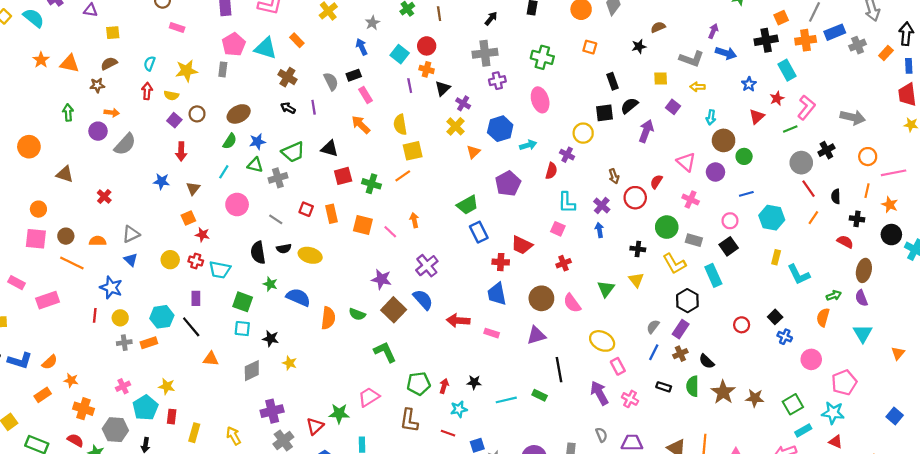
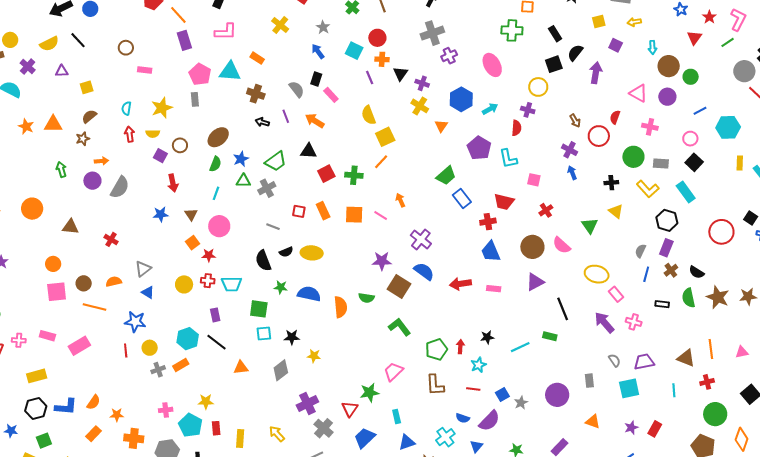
green cross: (542, 57) -> (512, 30), moved
black rectangle: (354, 75) -> (316, 79), turned -40
orange arrow: (361, 125) -> (315, 121), moved
cyan L-shape: (567, 203) -> (508, 159), moved
pink circle: (237, 205) -> (219, 226), moved
red circle: (742, 325) -> (721, 232), size x1.6
pink cross: (123, 386) -> (166, 410), turned 32

